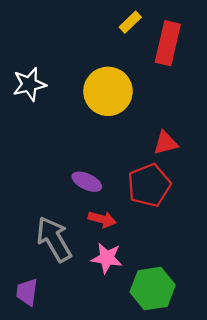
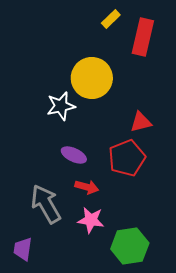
white star: (29, 84) -> (61, 106), moved

